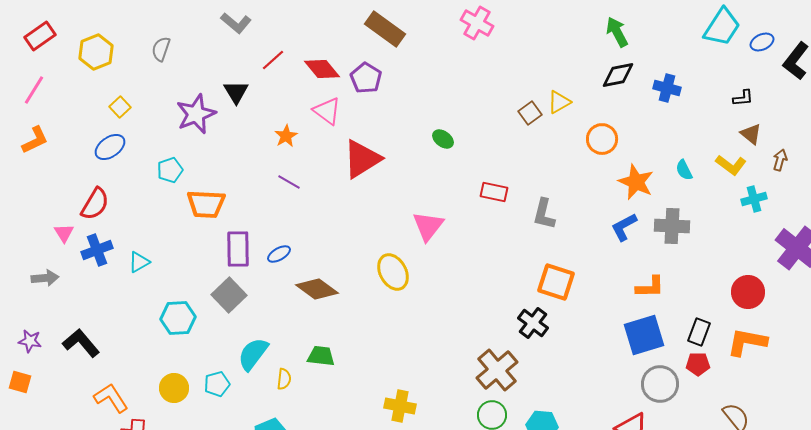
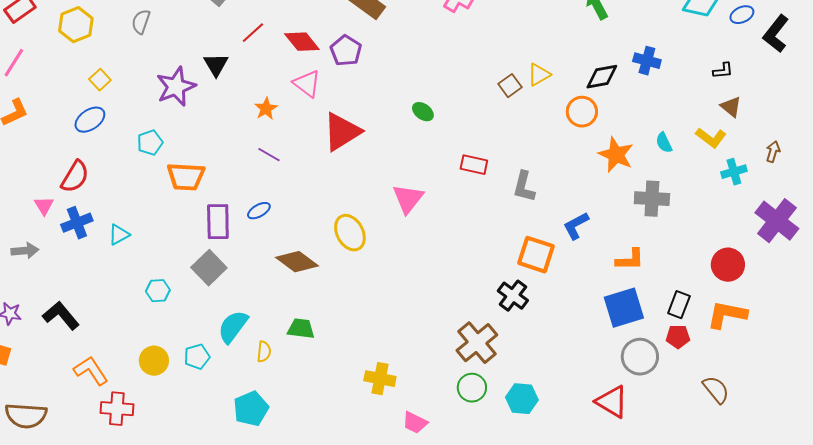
black diamond: (618, 75) -> (602, 77), moved
brown arrow: (780, 160) -> (773, 152), moved
blue L-shape: (624, 227) -> (576, 226), moved
blue ellipse: (279, 254) -> (259, 211), moved
yellow ellipse: (393, 272) -> (350, 233), moved
cyan hexagon: (178, 318) -> (158, 291), size x0.7

